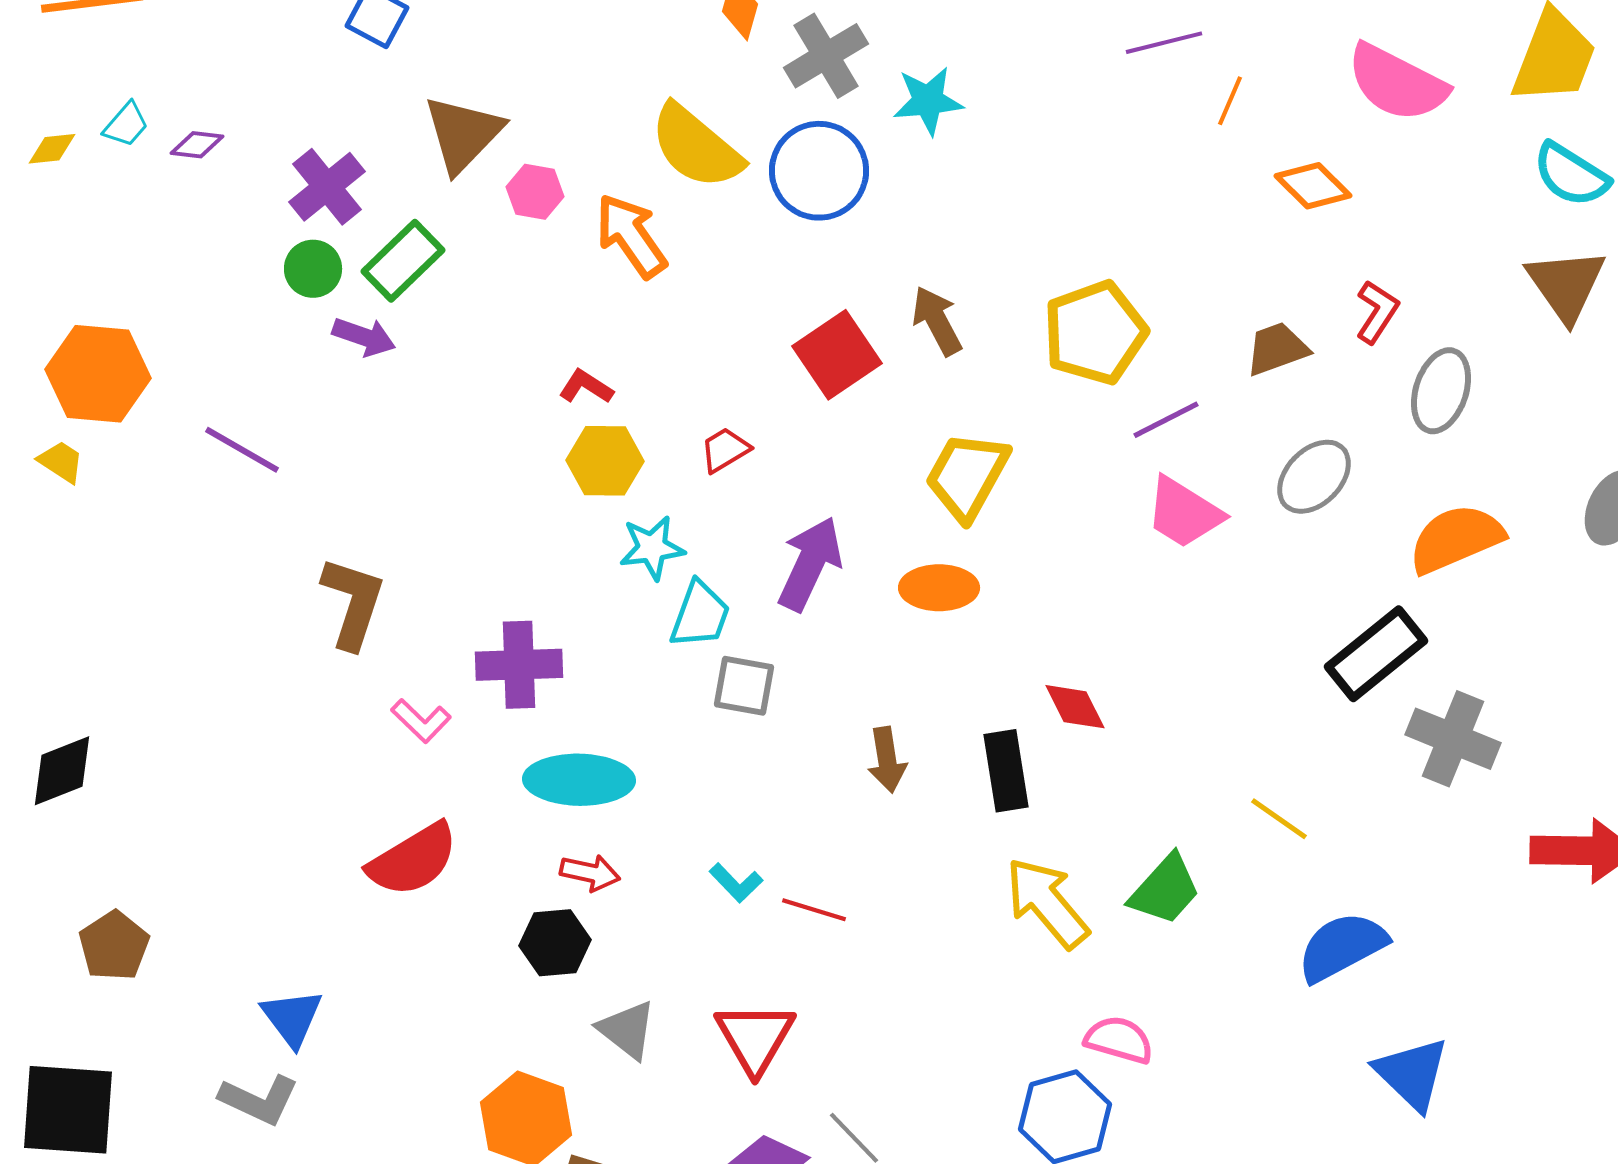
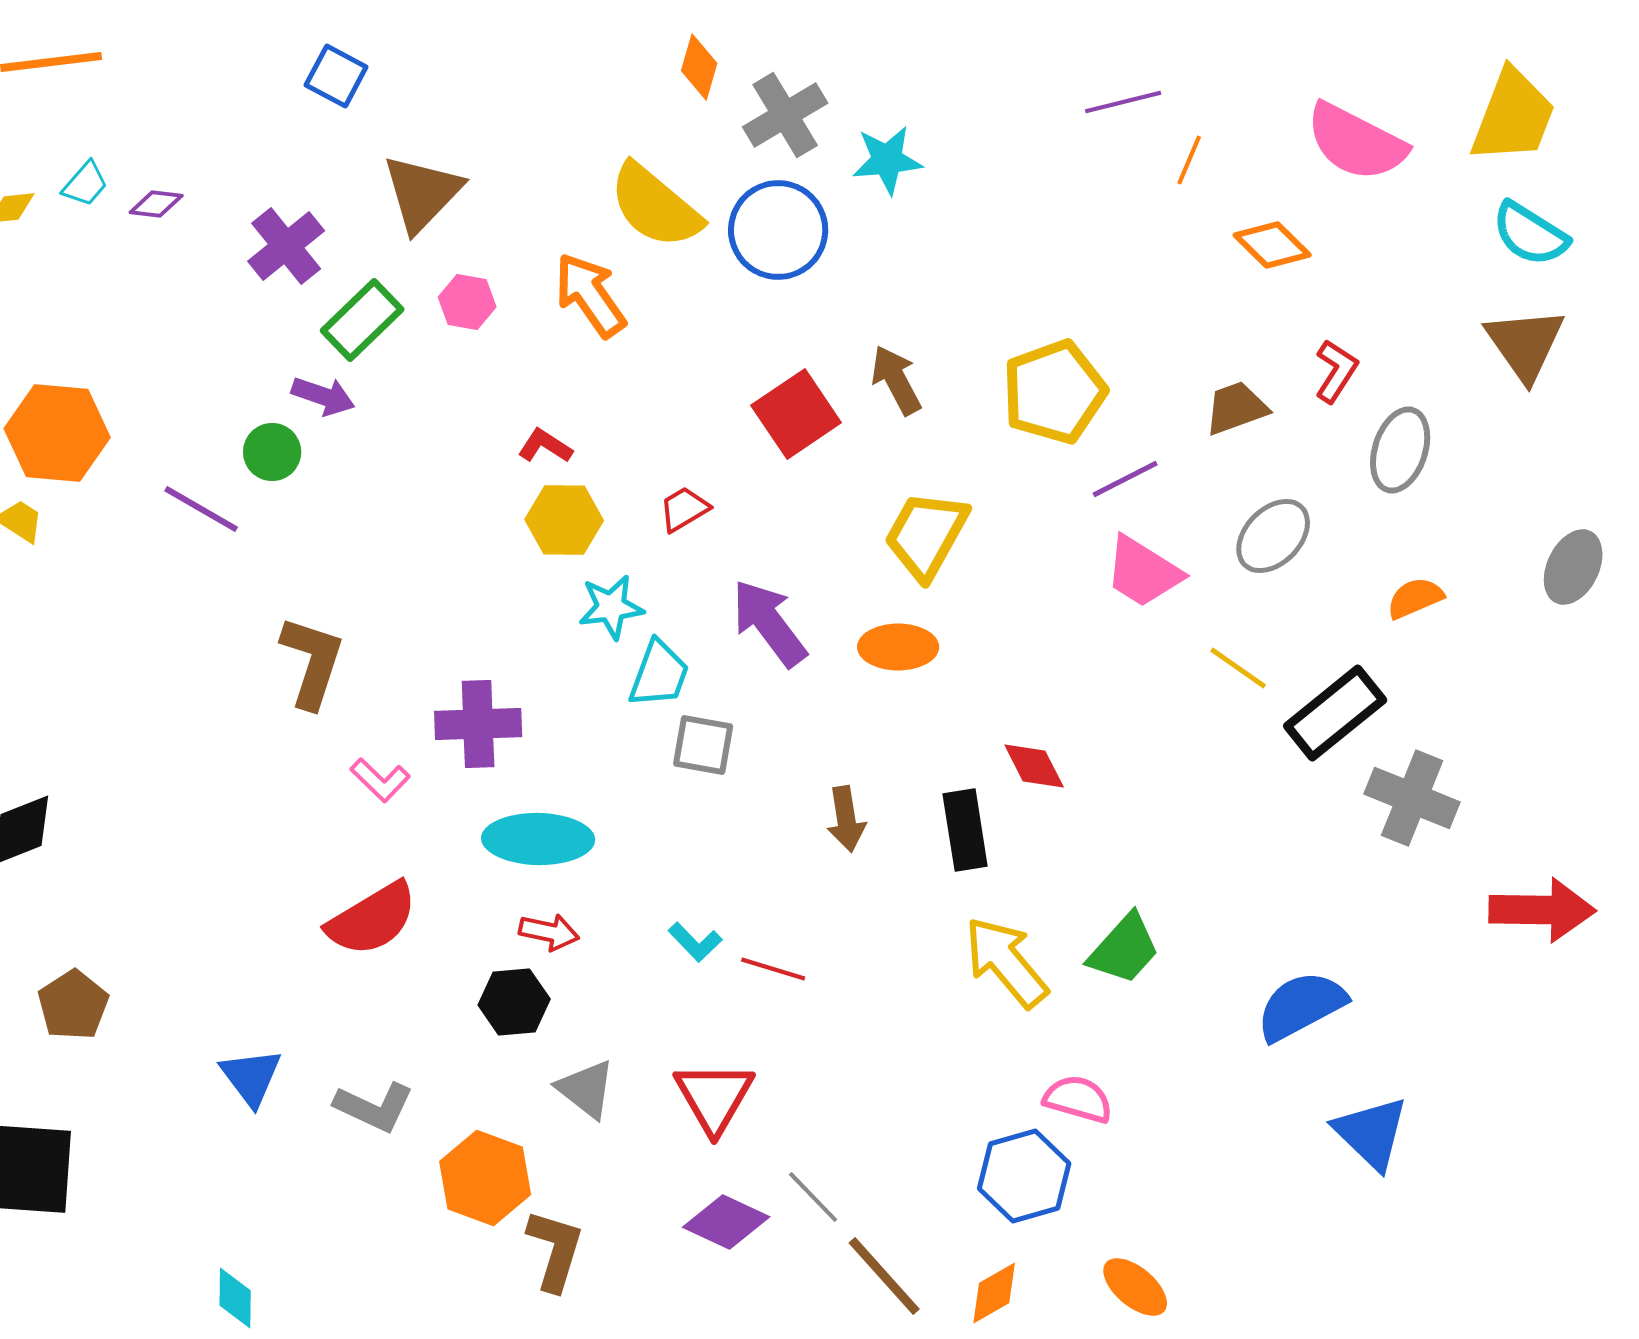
pink hexagon: (535, 192) -> (467, 302), moved
green circle: (313, 269) -> (272, 452), moved
orange semicircle: (1456, 539) -> (1415, 598), size x0.6
purple arrow: (810, 564) -> (769, 623), turned -62
yellow line: (1279, 819) -> (1238, 668), moved
gray L-shape: (259, 1100) -> (374, 1107), moved

